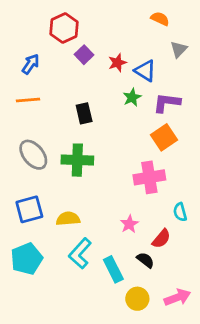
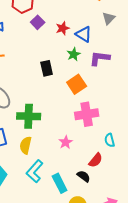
black rectangle: (84, 113) -> (47, 68), moved
orange square: (164, 137) -> (77, 84), moved
green cross: (77, 160) -> (29, 116), moved
yellow semicircle: (68, 219) -> (26, 145), turned -72
pink star: (129, 224) -> (66, 142), moved

